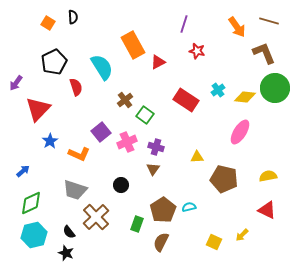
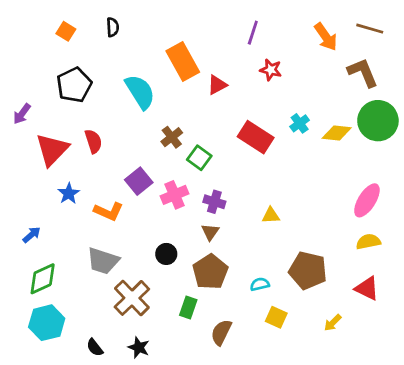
black semicircle: (73, 17) -> (113, 27), moved
red semicircle: (76, 87) -> (93, 141), moved
pink ellipse: (240, 132) -> (367, 200), moved
brown pentagon: (224, 179) -> (308, 270), moved
brown pentagon: (163, 210) -> (210, 272), moved
black semicircle: (69, 232) -> (95, 347), moved
yellow square: (214, 242) -> (276, 317), moved
black star: (66, 253) -> (139, 347), moved

